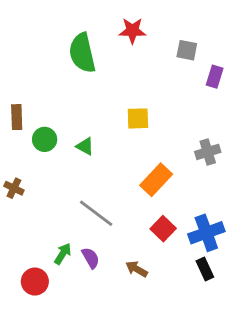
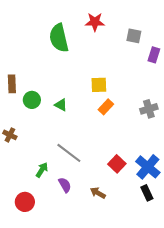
orange rectangle: (156, 180) -> (106, 107), moved, size x0.7
blue cross: (206, 233) -> (148, 167), turned -30
green arrow: (63, 254) -> (42, 170), moved

